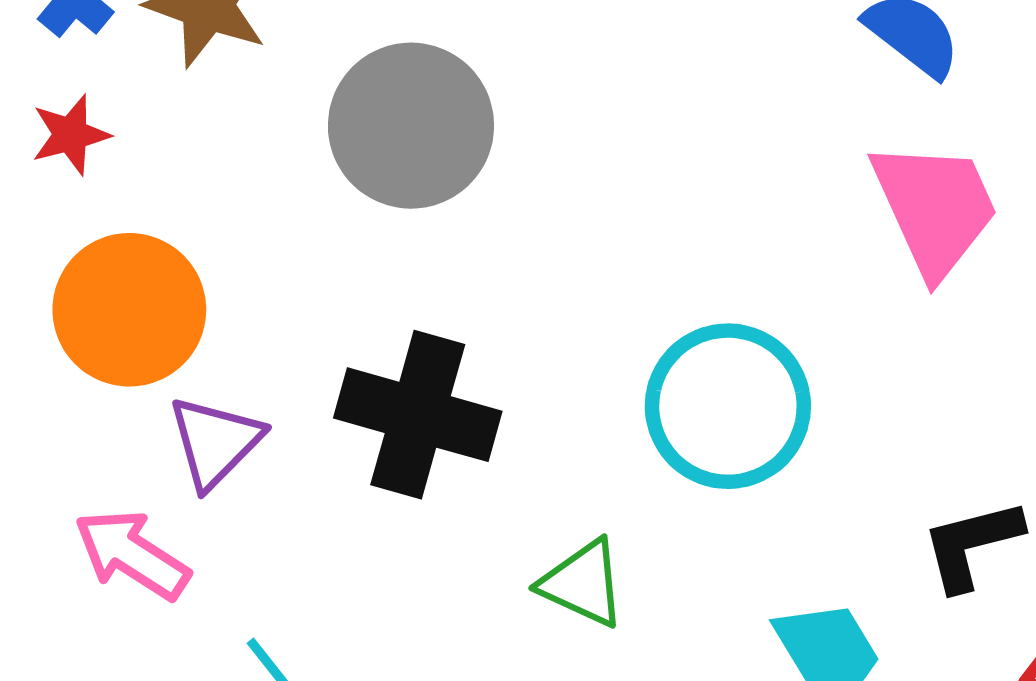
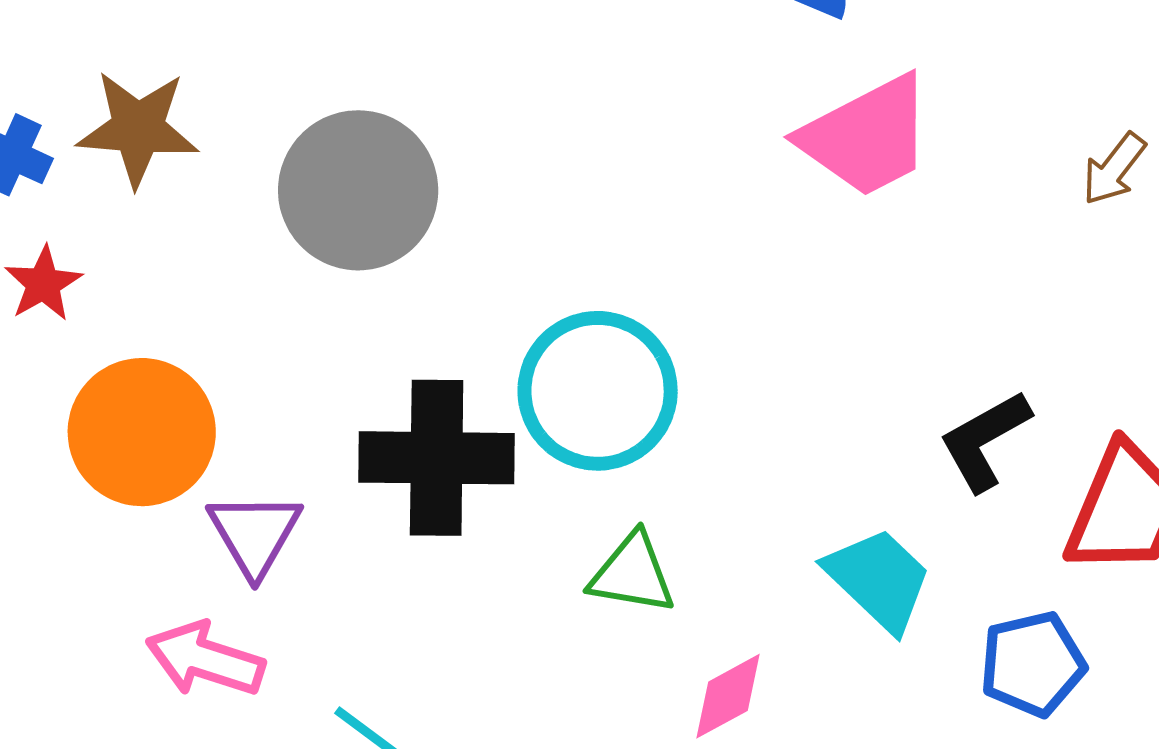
pink trapezoid: (935, 208) -> (867, 136), turned 102
cyan circle: (728, 406) -> (598, 391), moved

